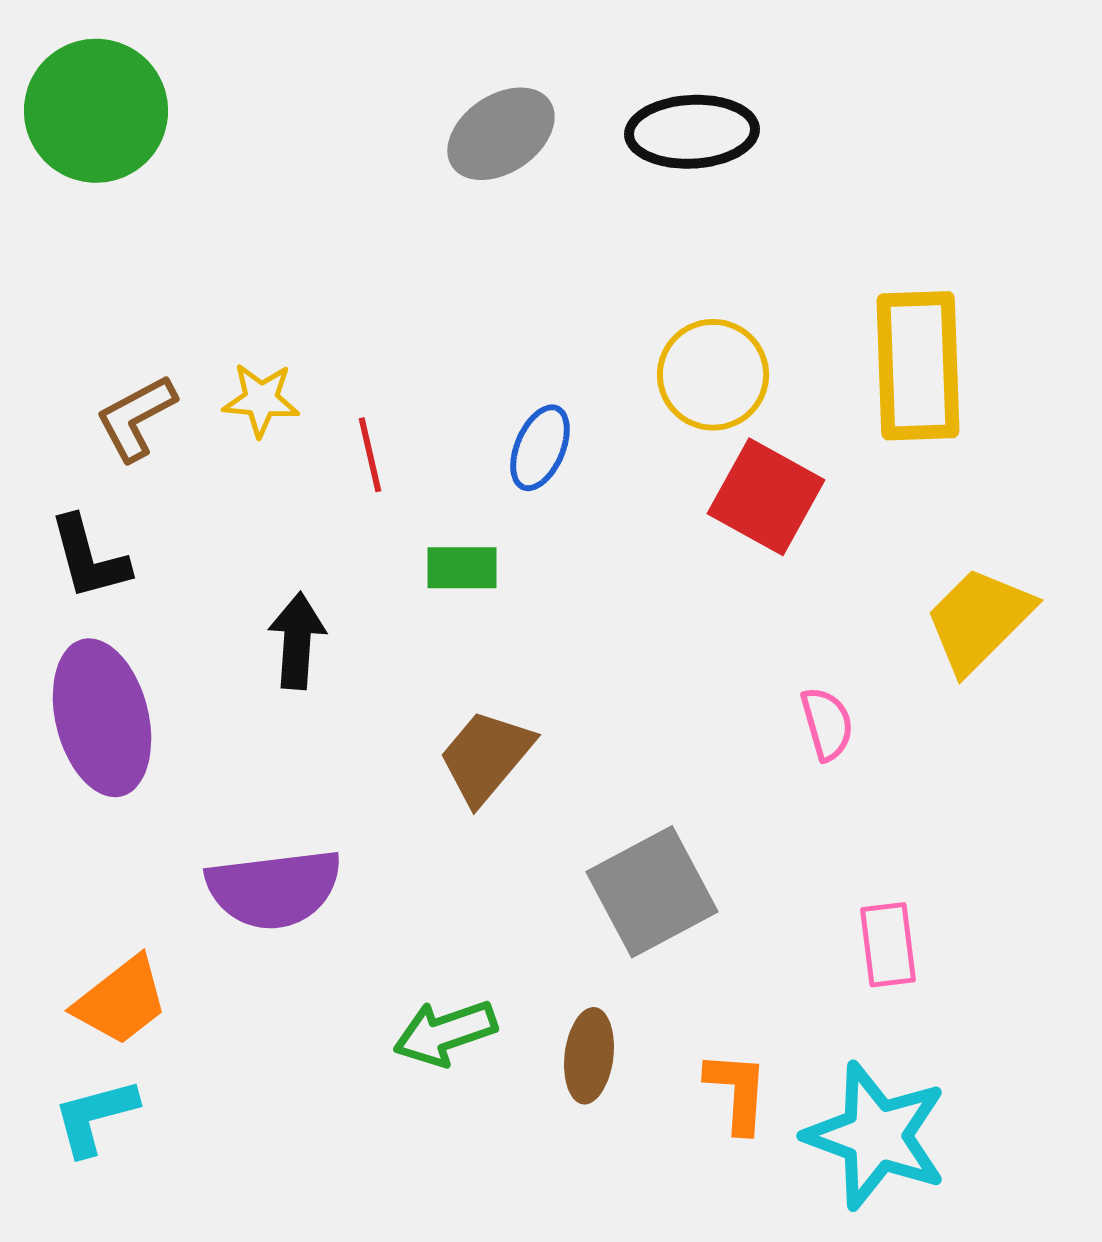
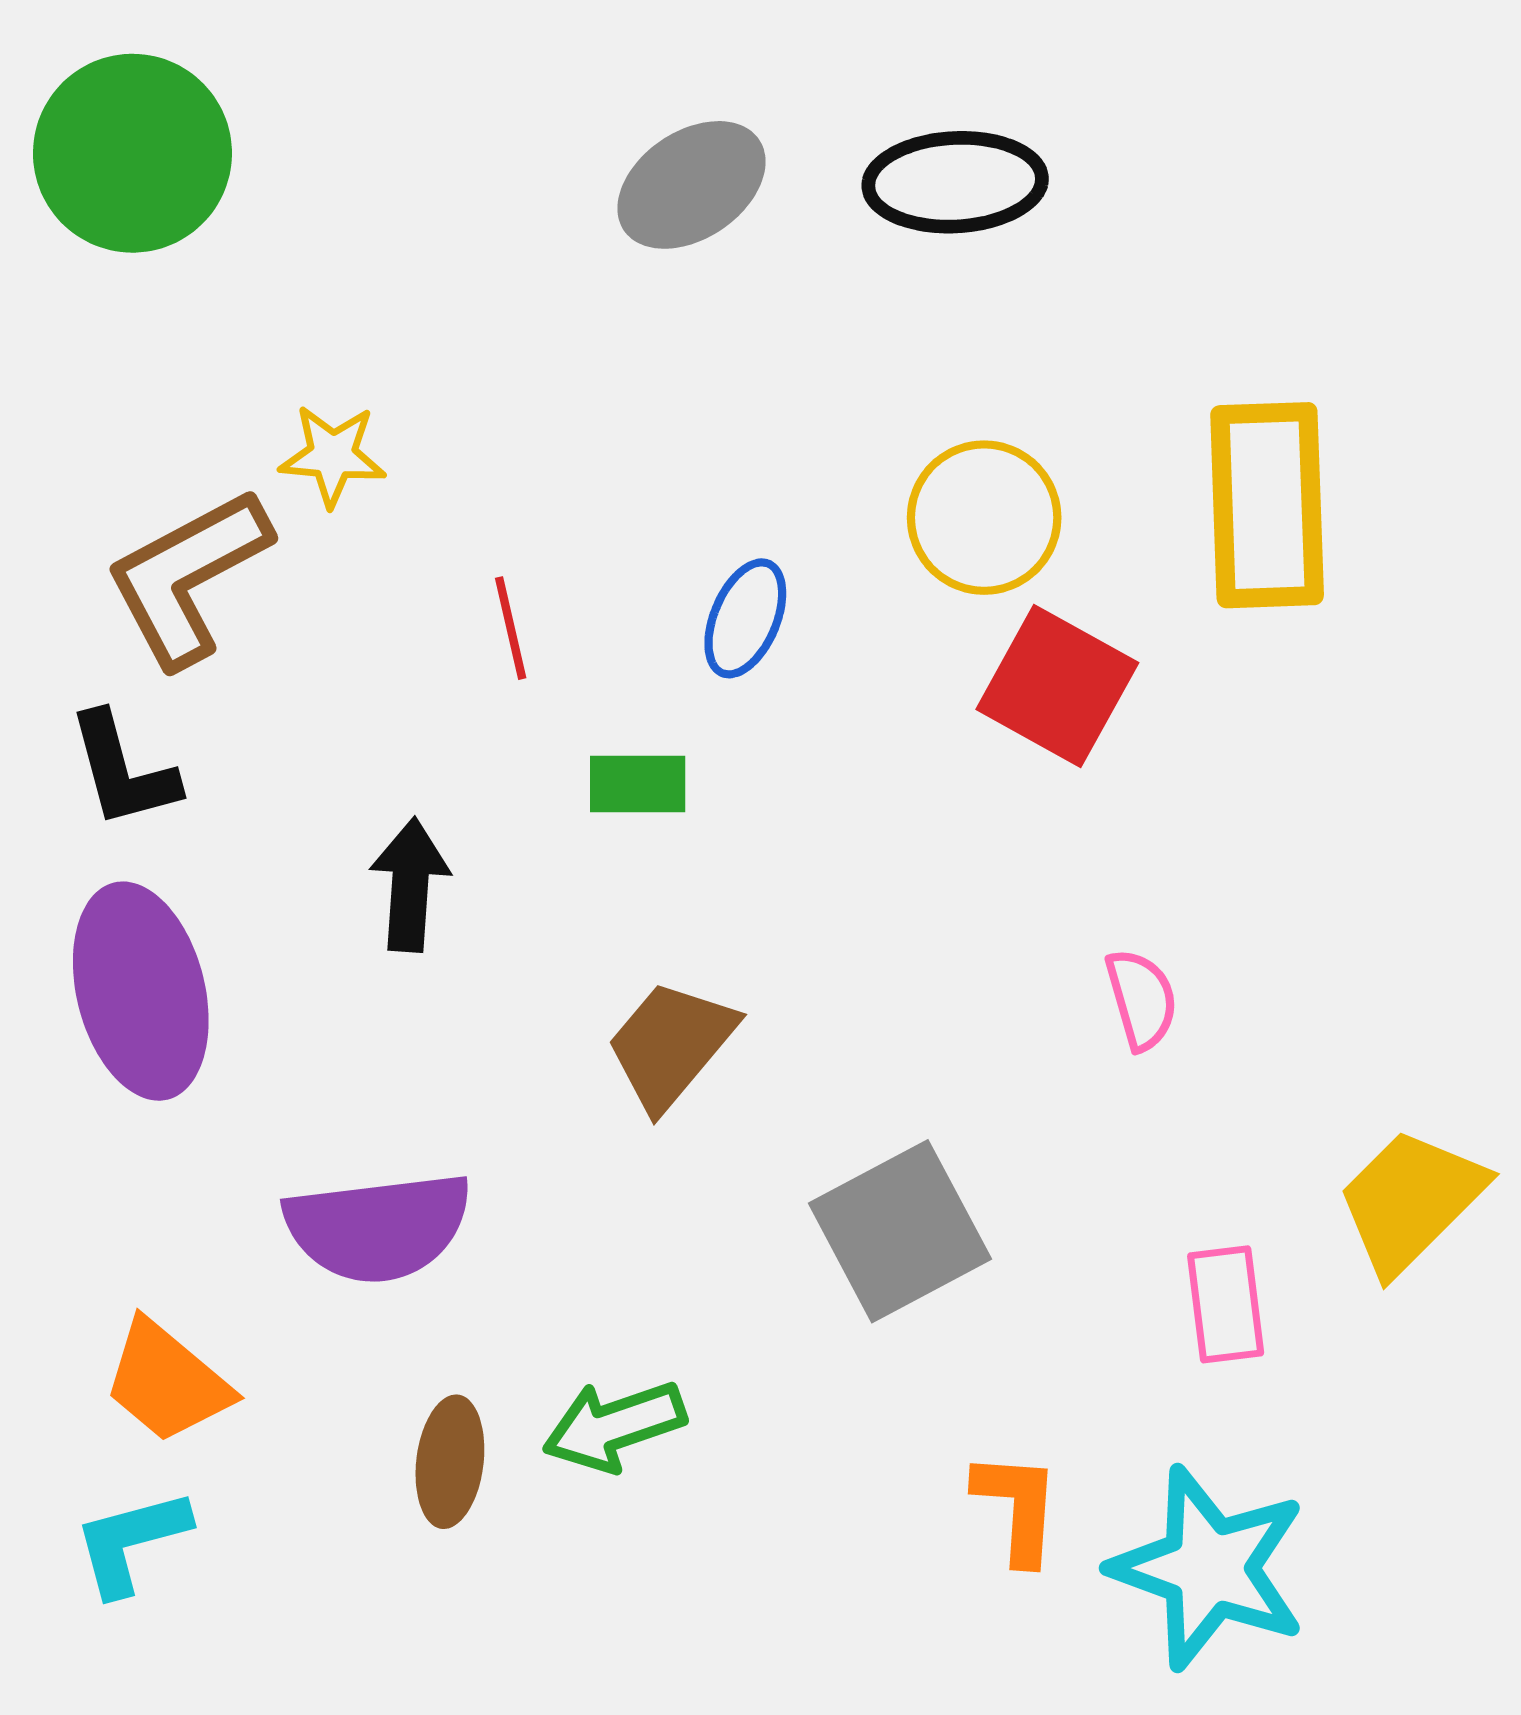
yellow star: (261, 400) -> (333, 456), moved
brown L-shape: (136, 418) -> (188, 577), size x1.5
yellow trapezoid: (979, 620) -> (1411, 1201), moved
orange trapezoid: (121, 1001) -> (167, 1382), turned 78
brown ellipse: (589, 1056) -> (450, 1462), moved

